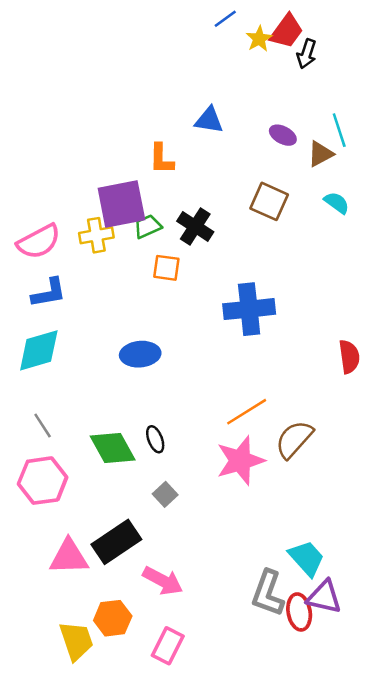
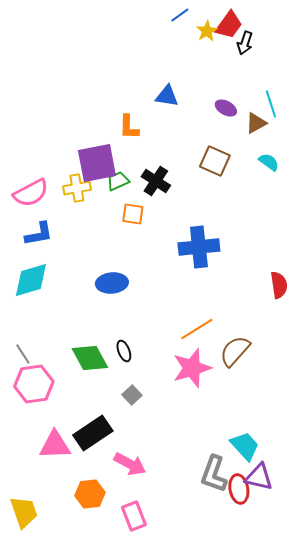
gray line: (43, 425) -> (23, 354), moved
yellow trapezoid: (76, 641) -> (24, 512), moved
pink rectangle: (168, 646) -> (134, 516), turned -48

